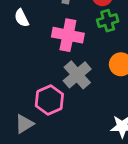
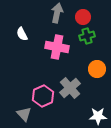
gray cross: (77, 75) -> (70, 88), moved
gray triangle: (24, 124) -> (24, 114), turned -42

